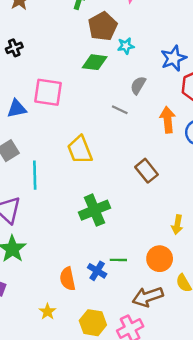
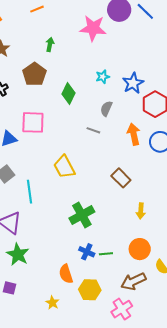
brown pentagon: (103, 26) -> (34, 74), moved
cyan star: (126, 46) -> (103, 77), moved
green diamond: (95, 62) -> (68, 94), turned -65
yellow arrow: (177, 225) -> (141, 211), moved
blue cross: (97, 271) -> (87, 252), moved
yellow hexagon: (93, 323) -> (90, 290), moved

